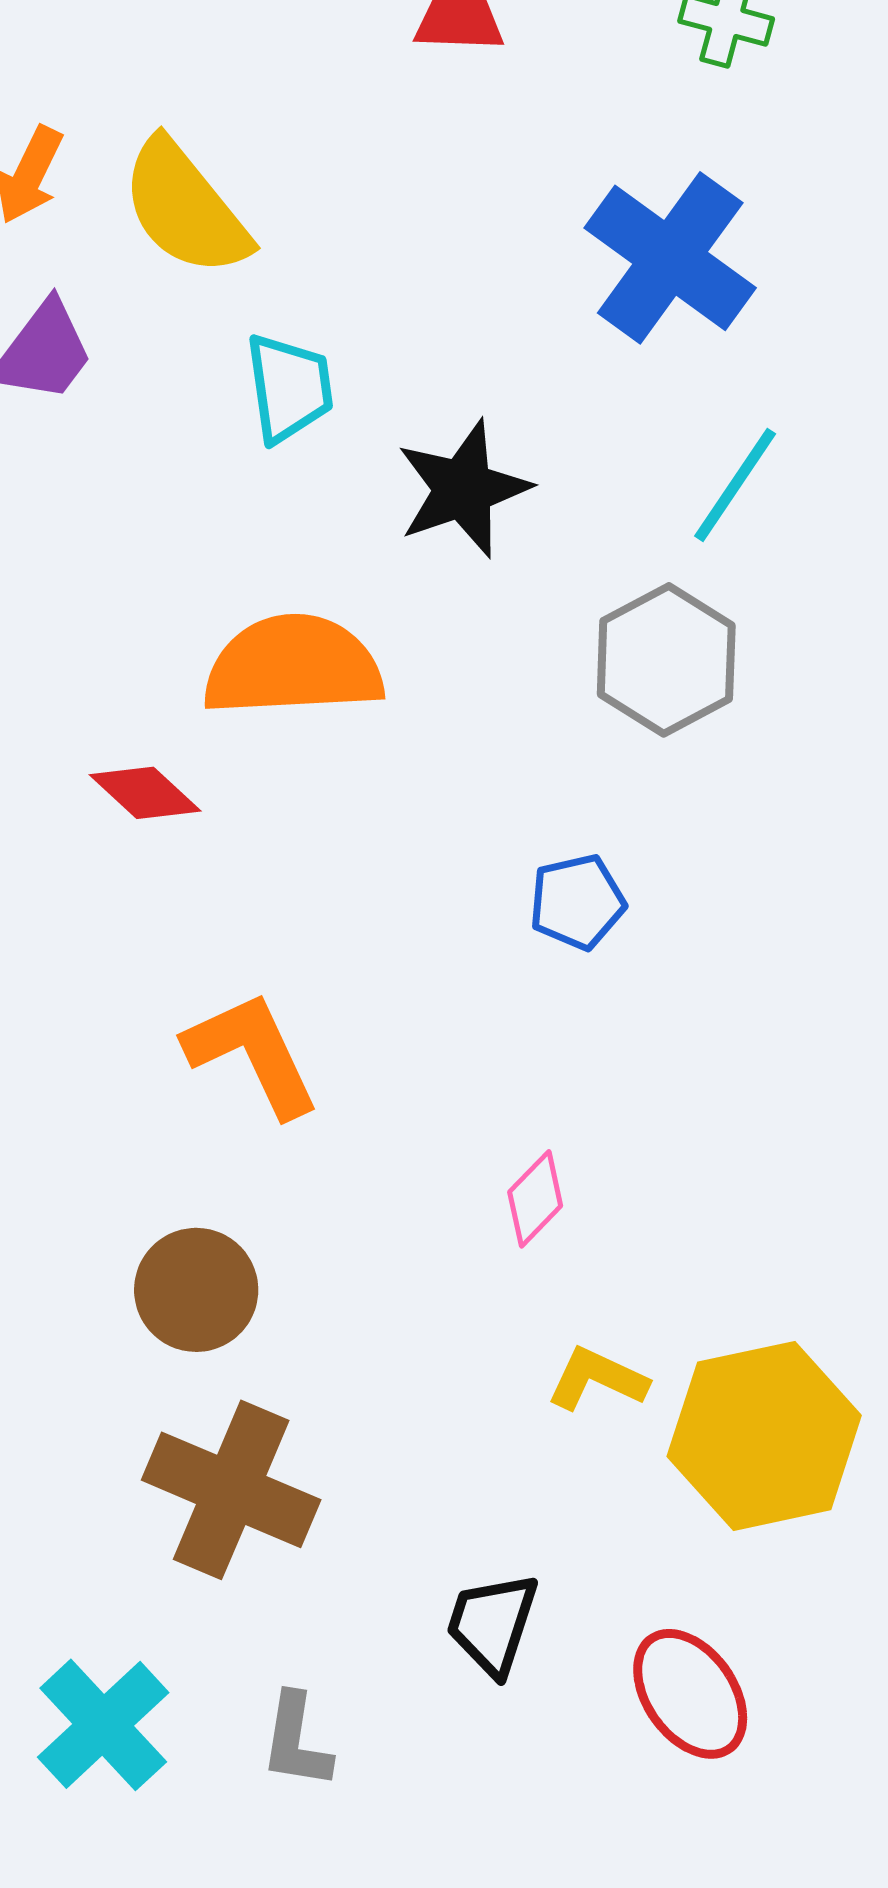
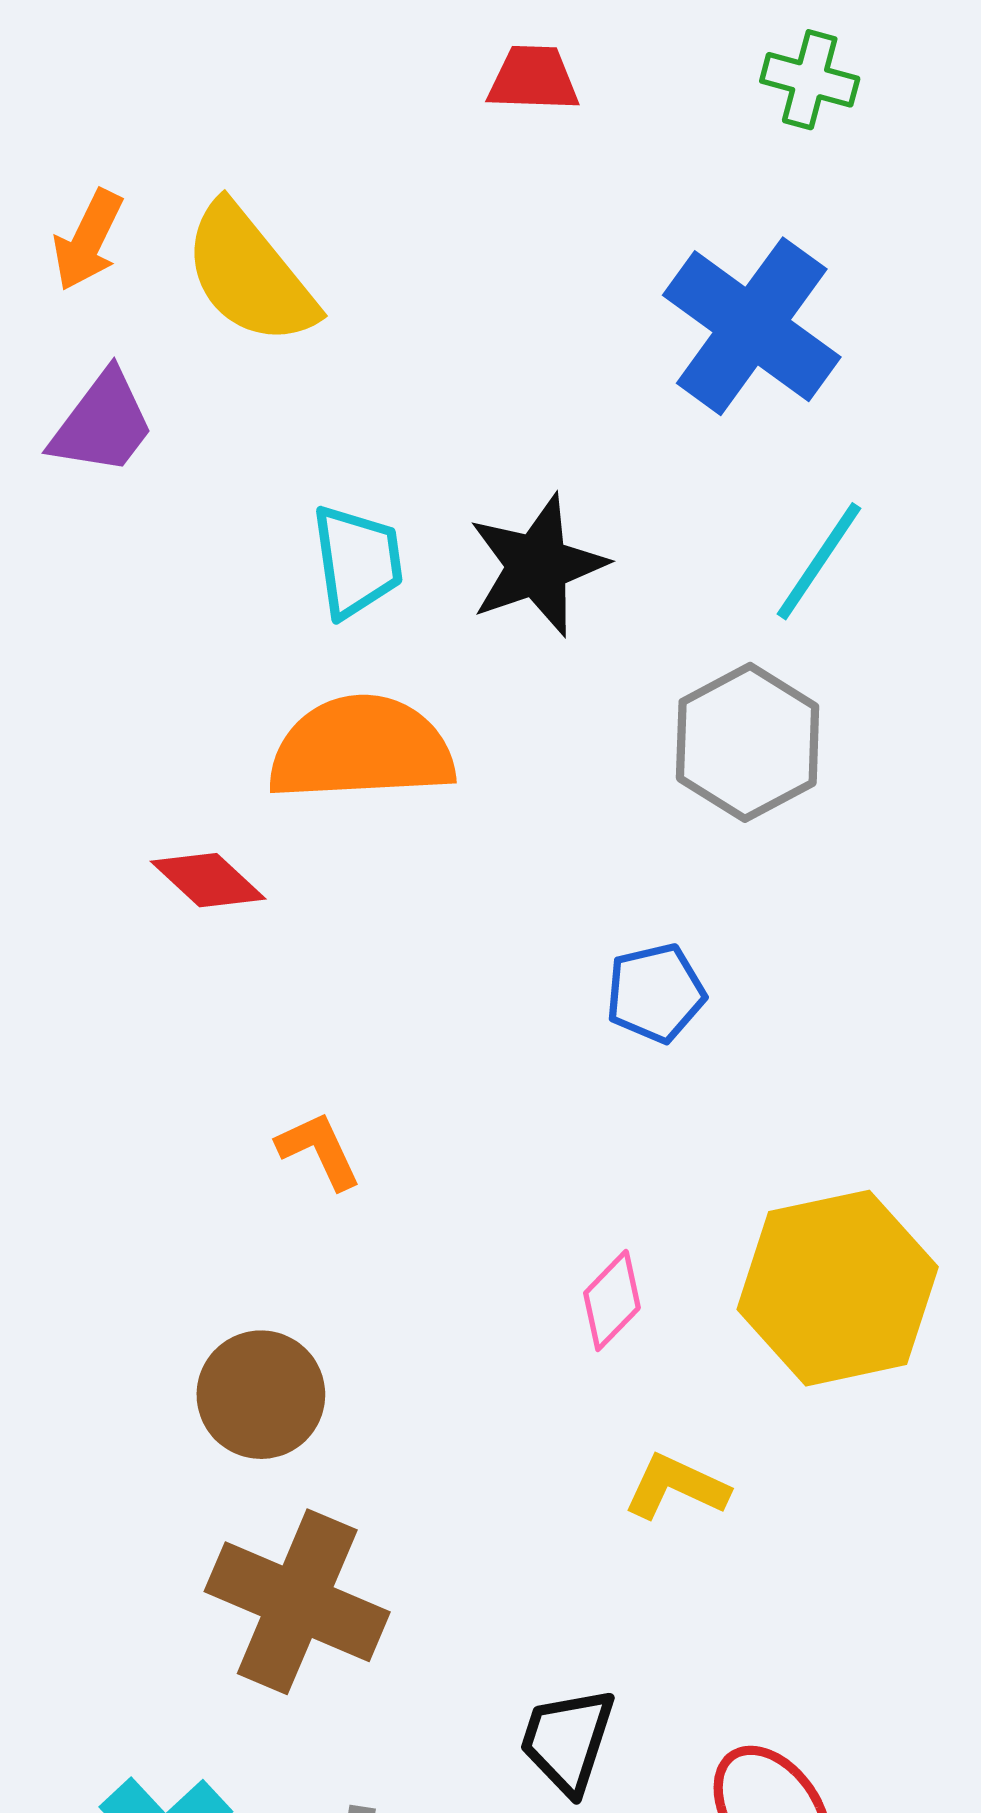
cyan trapezoid: (289, 388) -> (357, 561), moved
orange L-shape: (252, 1054) -> (319, 1150), size x0.6
yellow hexagon: (764, 1436) -> (838, 1288), moved

